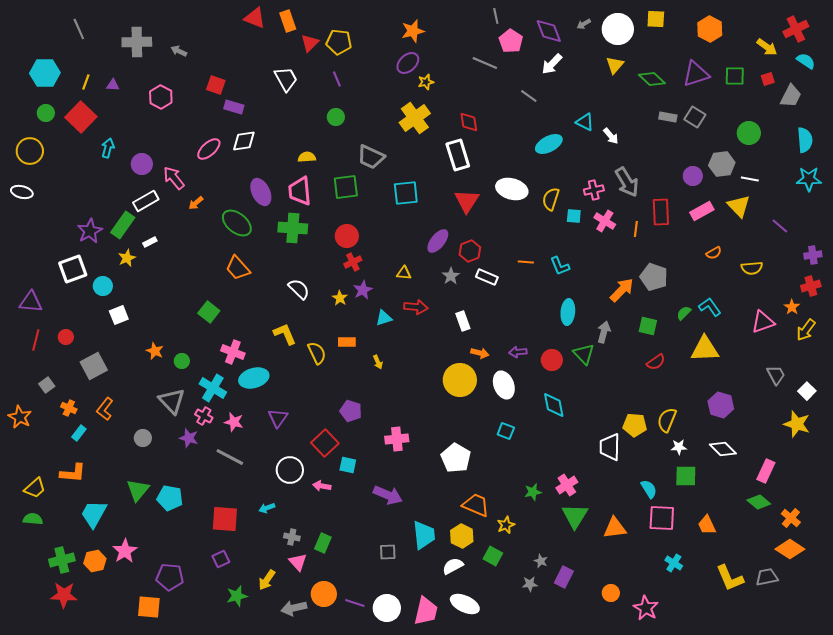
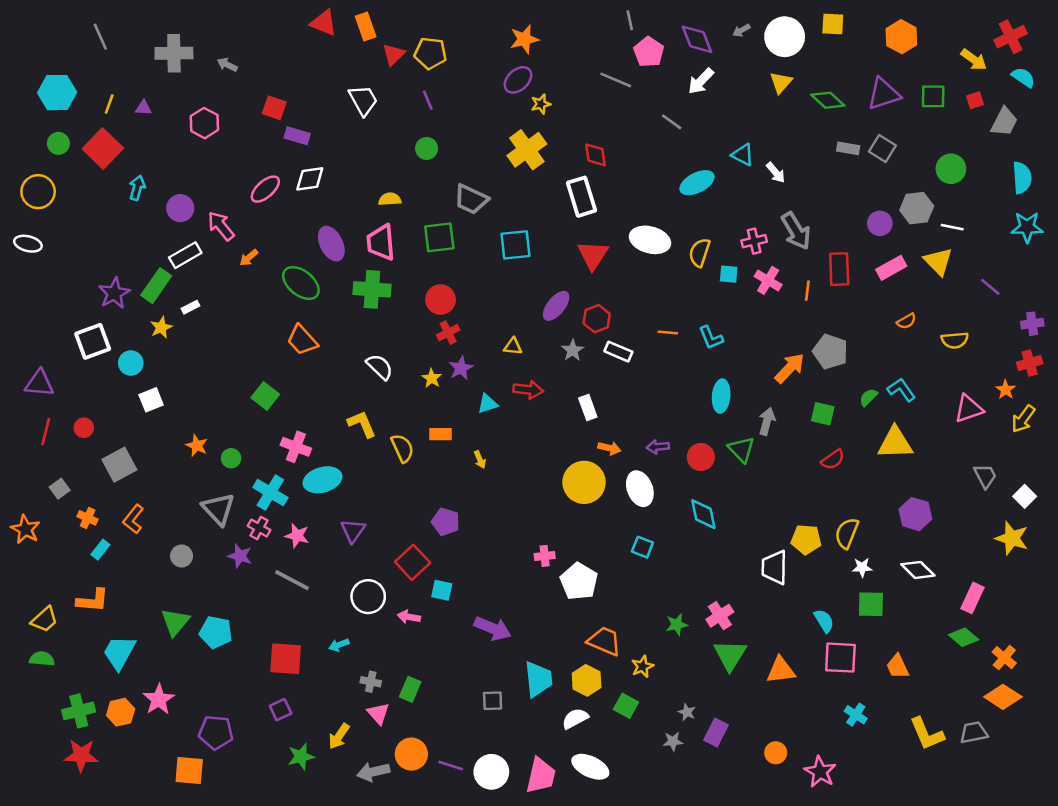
pink cross: (397, 439) -> (545, 556), moved, size x0.7

